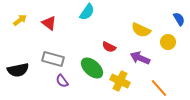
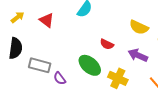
gray rectangle: (53, 59) -> (40, 65), moved
black semicircle: (18, 70) -> (16, 48), moved, turned -70

